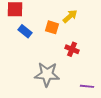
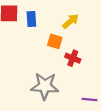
orange square: (52, 27) -> (55, 41), moved
blue rectangle: (25, 31) -> (31, 19), moved, turned 48

